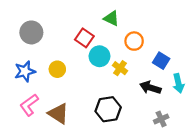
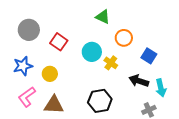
red square: (84, 38) -> (59, 42), moved
yellow circle: (57, 69) -> (50, 74), moved
cyan arrow: (178, 83) -> (161, 88), moved
brown triangle: (58, 114) -> (54, 105), turned -30

